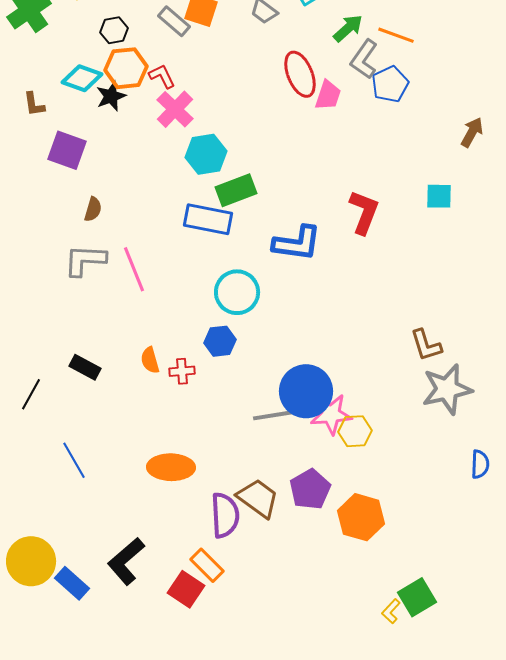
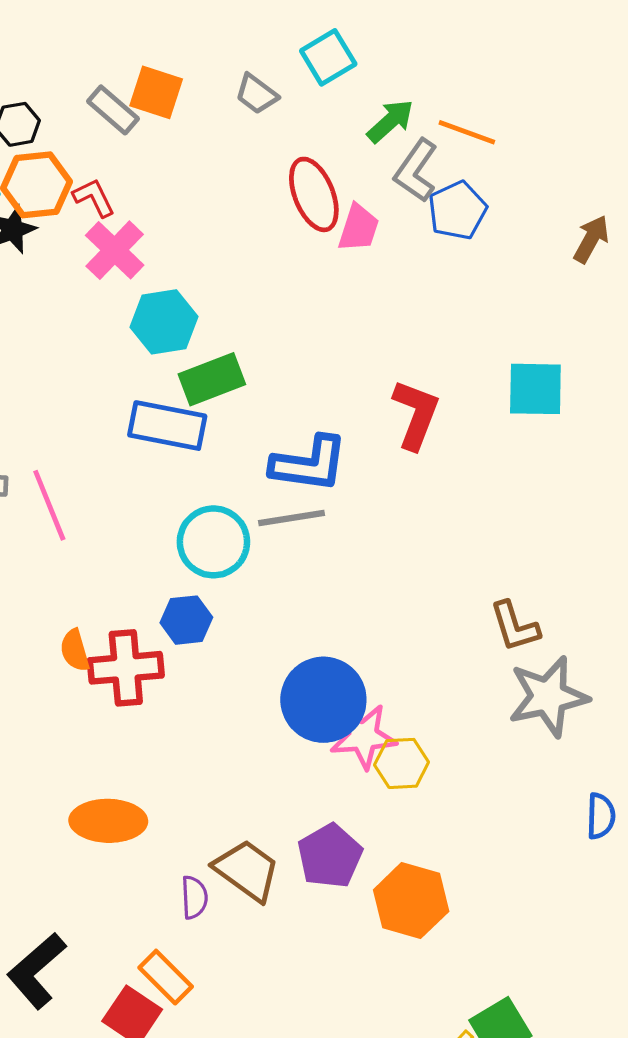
brown arrow: (472, 132) -> (591, 239), moved
cyan square: (439, 196) -> (535, 389), size x1.4
red cross: (182, 371) -> (126, 668), size x1.8
gray line: (274, 415) -> (292, 518), moved
purple semicircle: (225, 515) -> (194, 897), size x0.6

